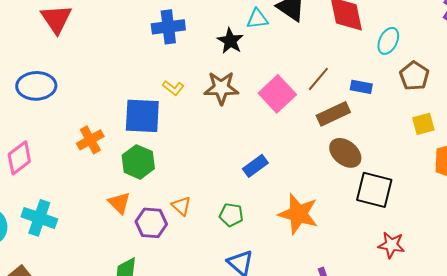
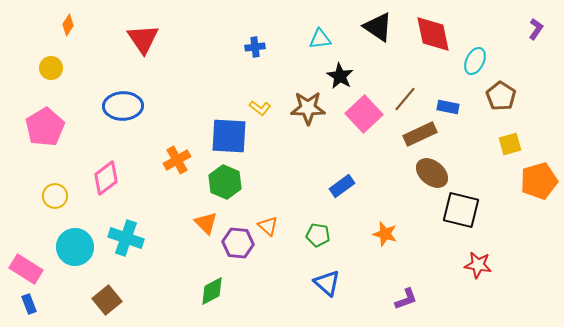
cyan triangle: (257, 19) -> (320, 39), moved
blue cross: (168, 27) -> (255, 47), size x0.6
black star: (230, 41) -> (340, 76), moved
orange star: (298, 214) -> (385, 234), size x0.6

